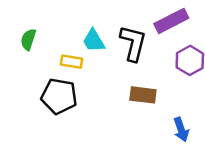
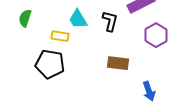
black L-shape: (133, 43) -> (110, 21), size x0.7

